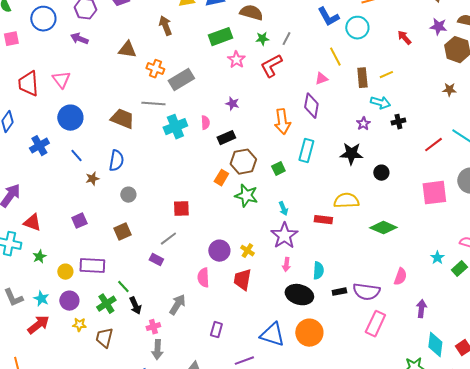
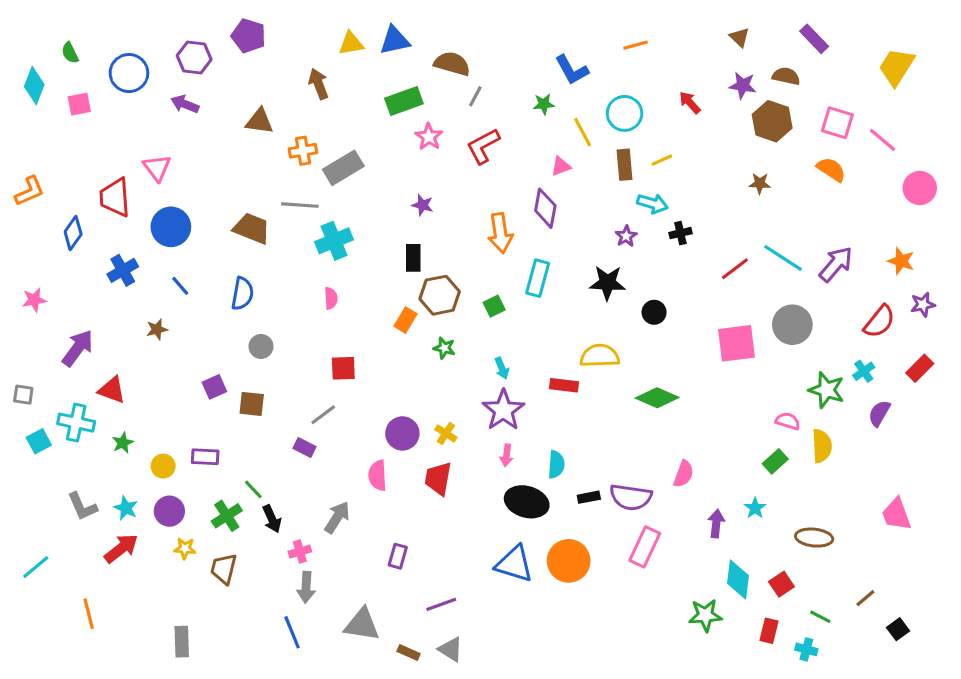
cyan circle: (357, 28) -> (625, 113), moved
green star: (262, 39) -> (544, 104), moved
gray line: (286, 39) -> (475, 96), moved
orange cross: (155, 69) -> (303, 151), turned -30
red trapezoid: (28, 84) -> (115, 197), moved
pink semicircle: (205, 123) -> (331, 298), moved
black rectangle: (226, 138) -> (413, 258), turned -66
brown star: (92, 179) -> (157, 329), moved
green star: (246, 196) -> (444, 348), size x0.6
purple square: (79, 221) -> (214, 387), moved
brown square: (122, 232) -> (252, 404), turned 30
cyan star: (437, 258) -> (755, 508), moved
purple rectangle: (92, 266) -> (205, 457), size x0.7
orange circle: (309, 333) -> (569, 561), moved
blue triangle: (272, 335) -> (514, 564), moved

